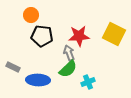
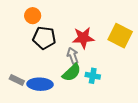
gray rectangle: (13, 67) -> (17, 80), moved
cyan cross: (88, 82) -> (93, 76), moved, turned 32

